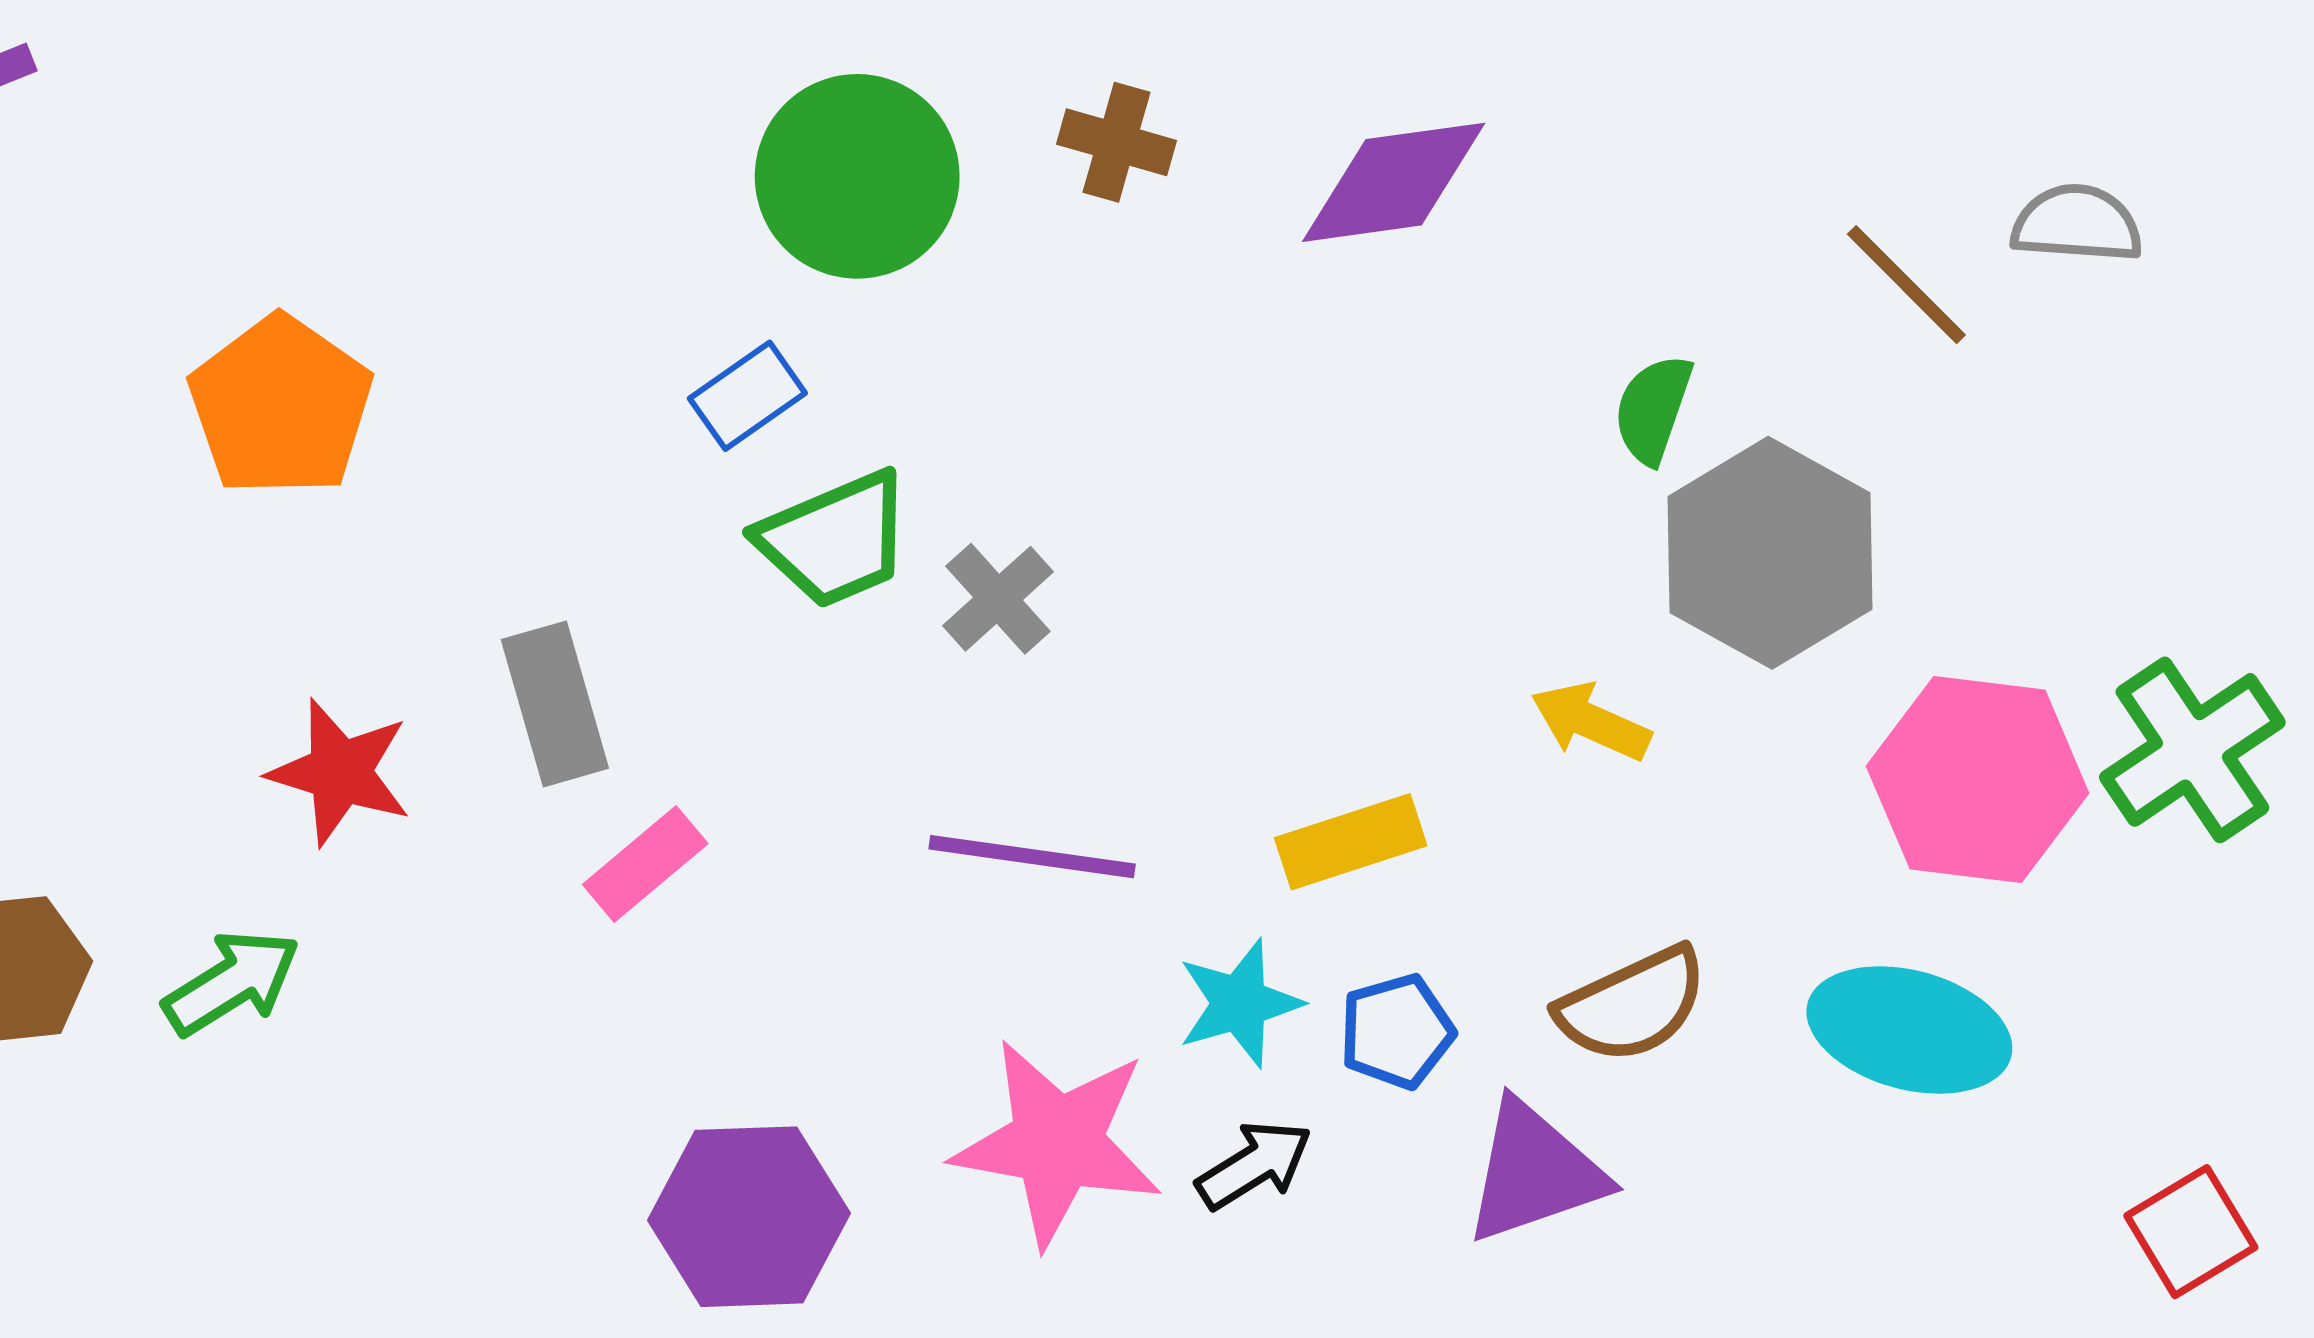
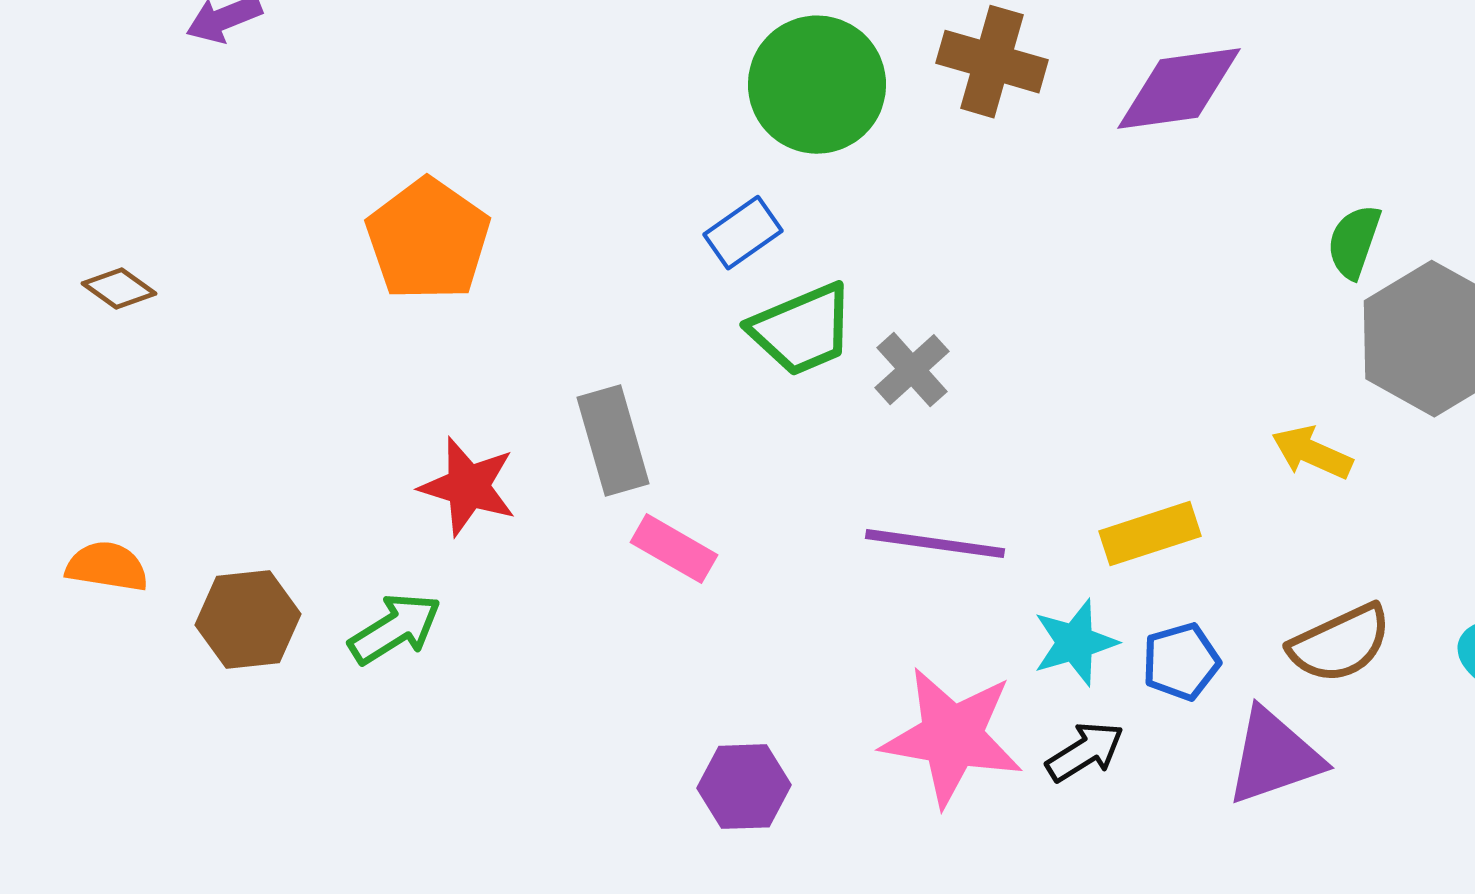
brown cross: (1116, 142) -> (992, 62), size x1.4
pink rectangle: (645, 864) -> (674, 549), turned 70
purple hexagon: (749, 1217) -> (744, 787), size x0.7

